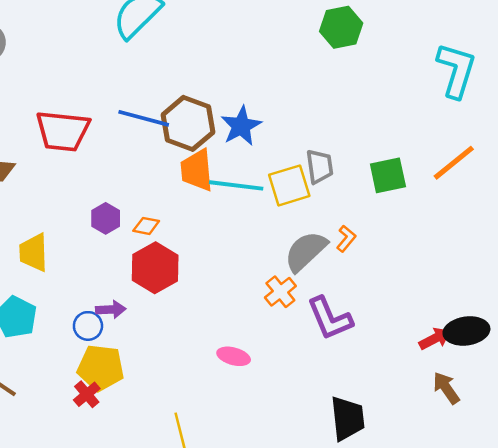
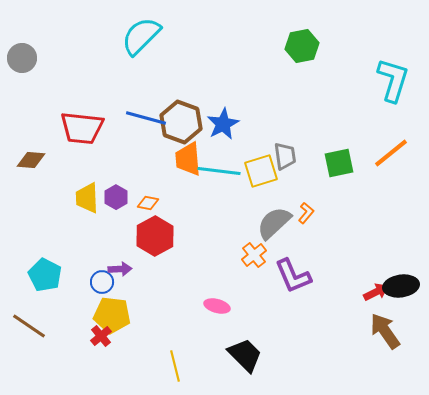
yellow trapezoid: (34, 253) -> (87, 198), moved
brown arrow: (446, 388) -> (385, 331), size x1.4
black trapezoid: (347, 418) -> (245, 355), moved, turned -39

